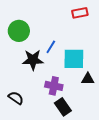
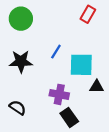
red rectangle: (80, 13) -> (88, 14), turned -49
green circle: (19, 31) -> (21, 19), moved
black star: (33, 60) -> (21, 61), moved

